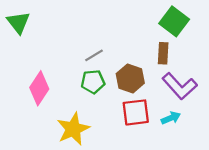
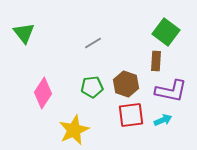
gray line: (94, 55) -> (93, 43), moved
purple L-shape: (180, 86) -> (171, 91), turned -36

